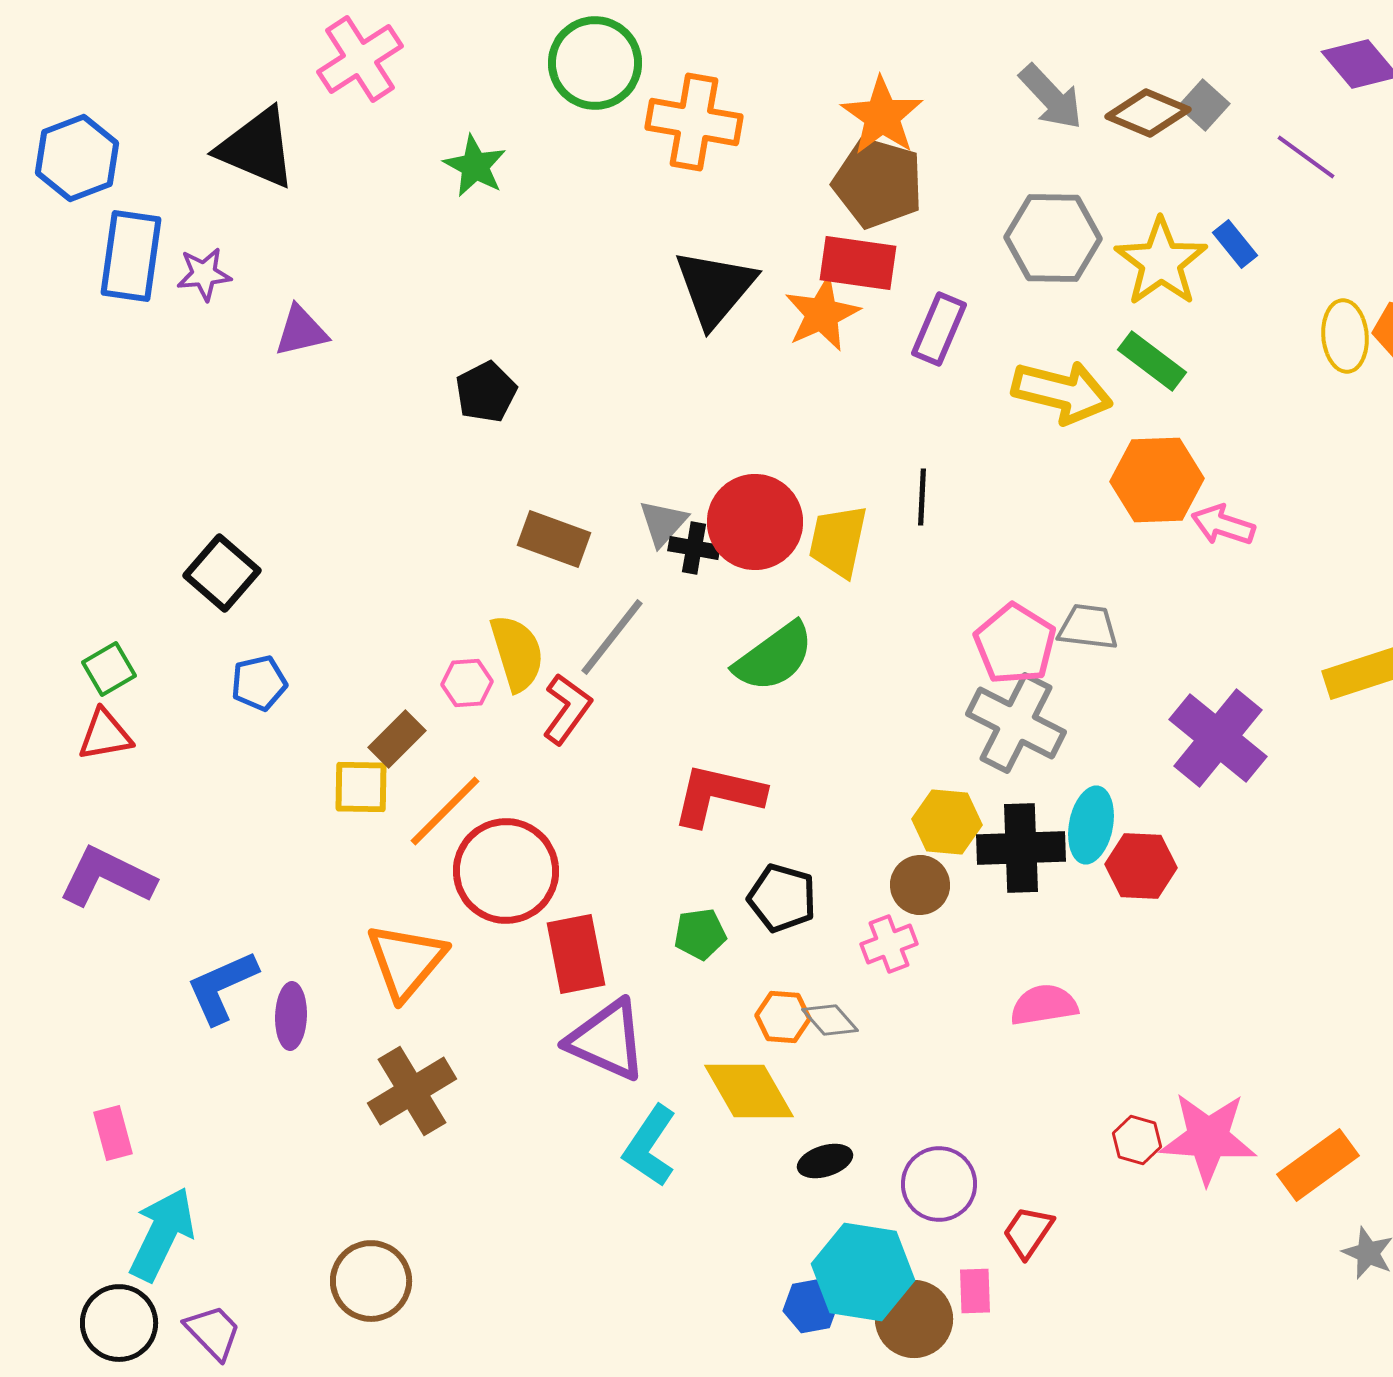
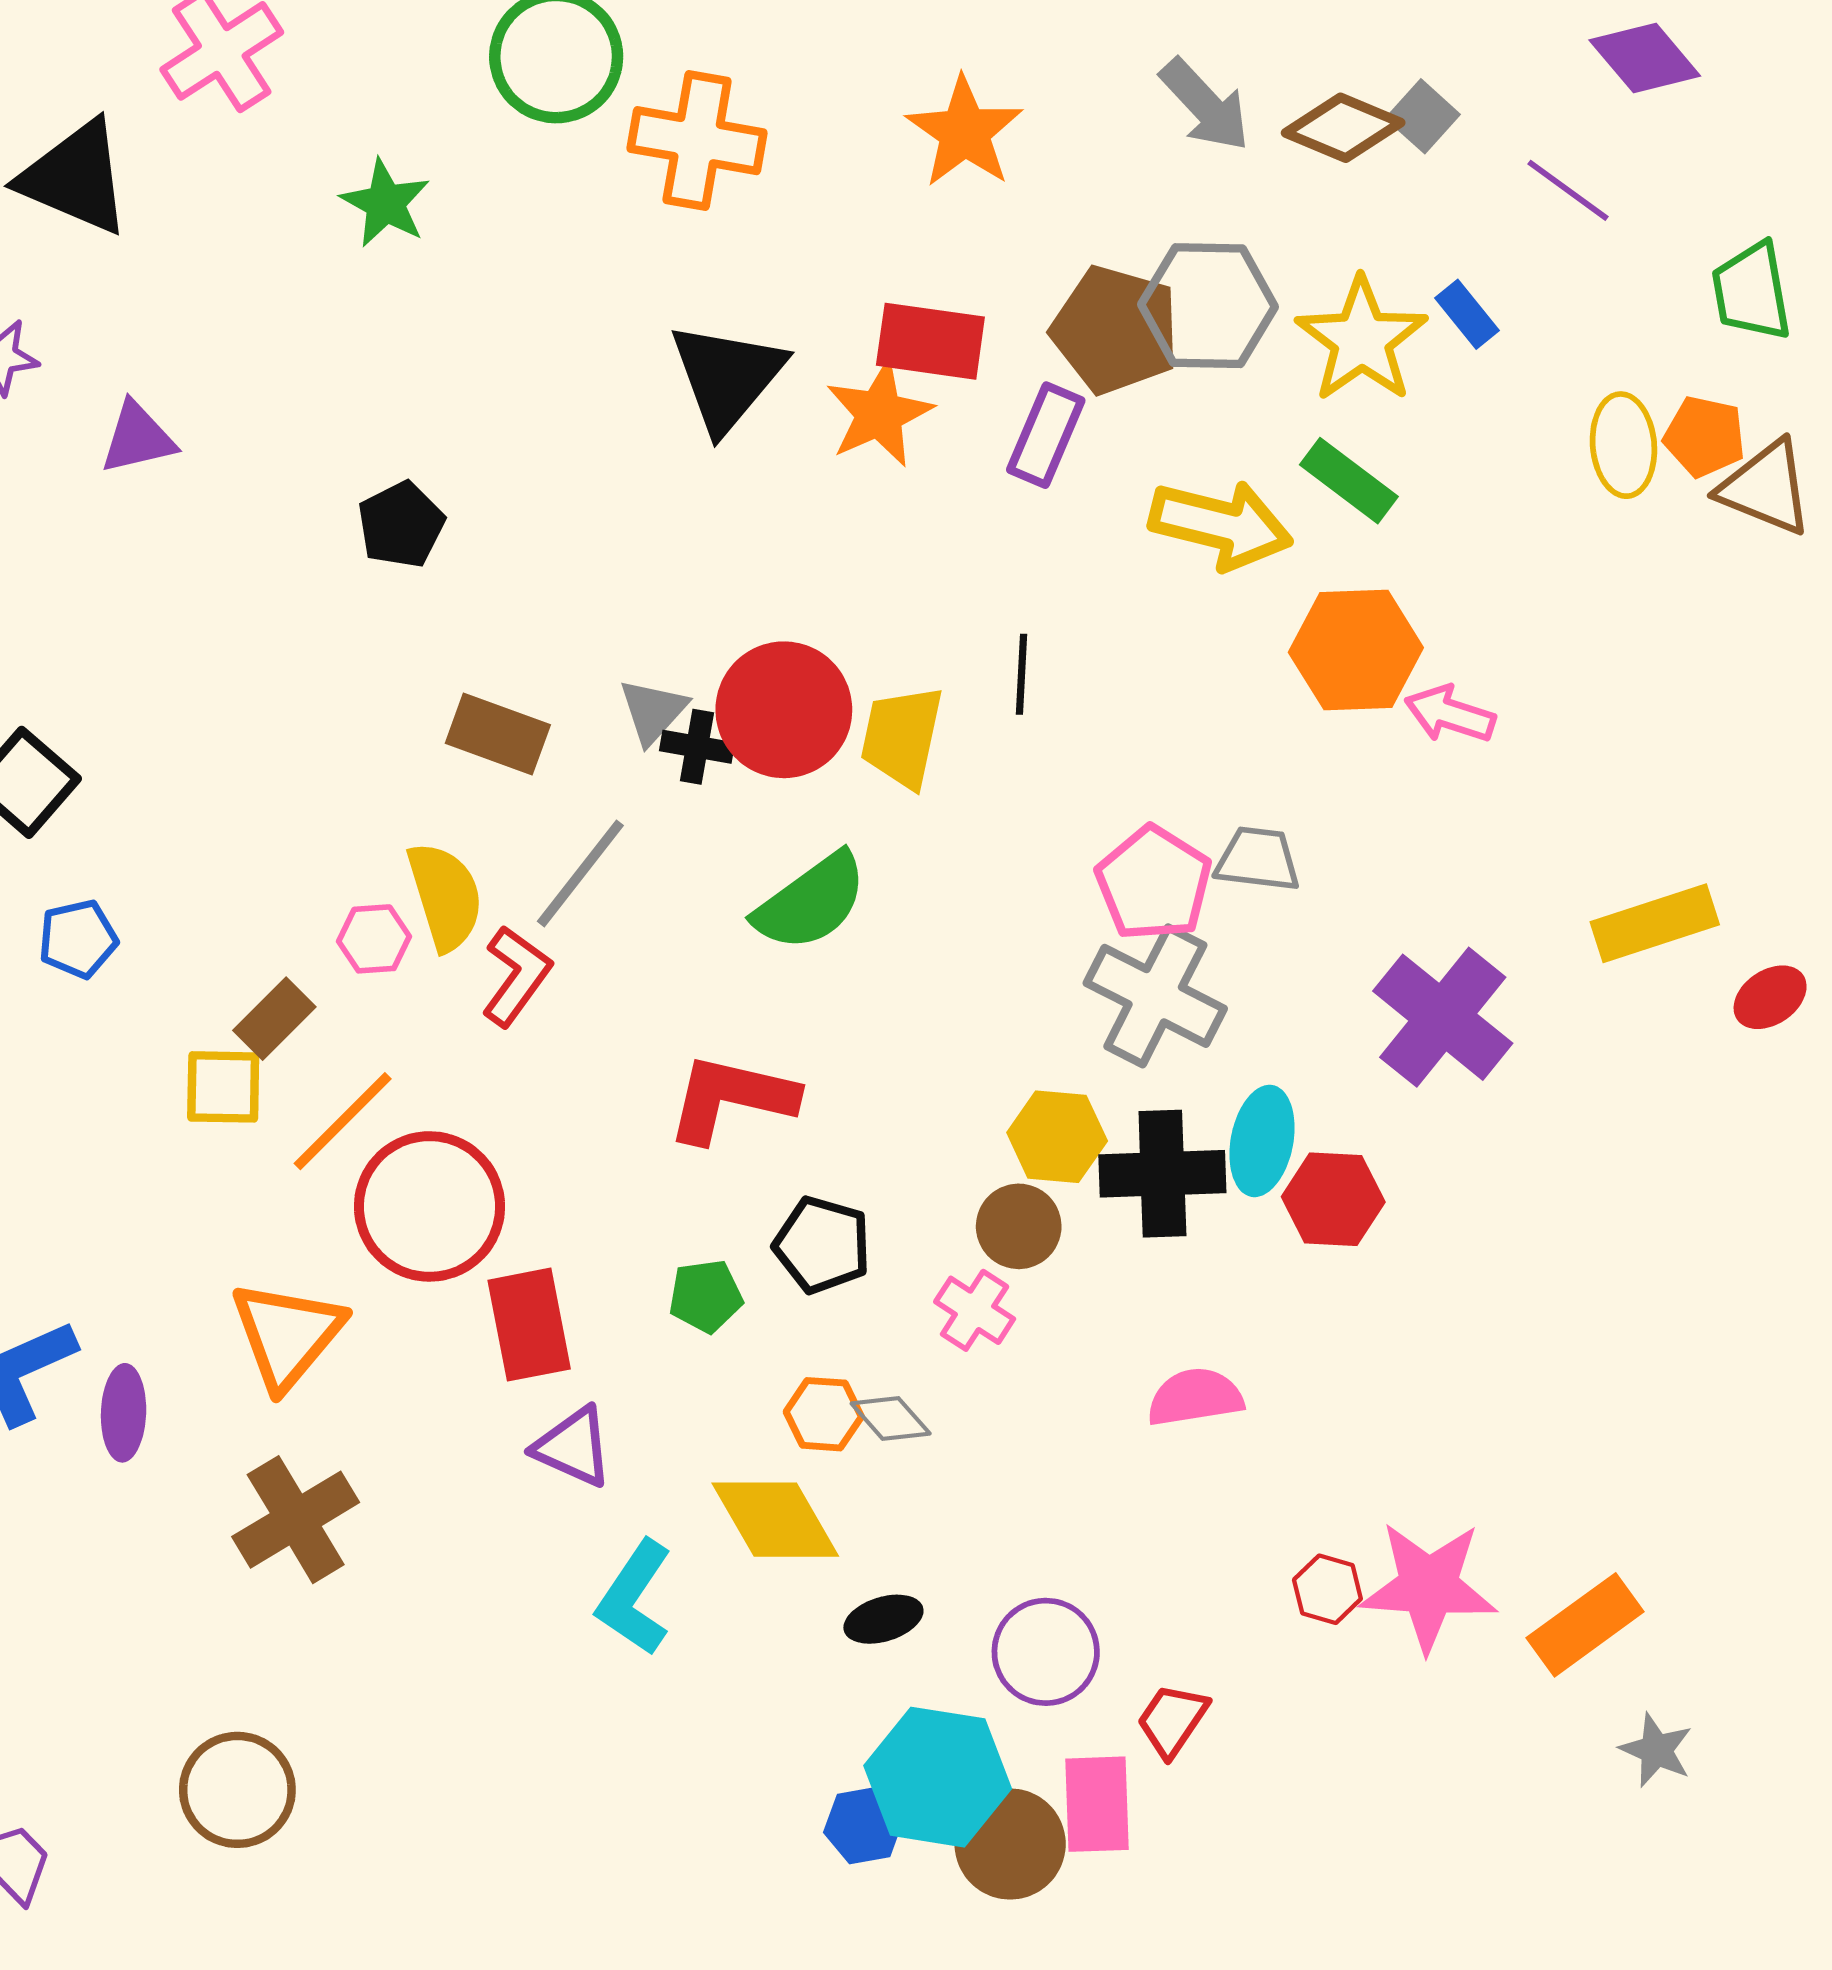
brown pentagon: (878, 183) -> (1115, 330), moved
pink cross: (889, 944) -> (975, 1310), turned -36
purple triangle: (607, 1040) -> (573, 1447), size x0.7
pink rectangle: (975, 1291) -> (1097, 1804), size x1.5

